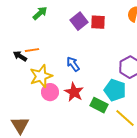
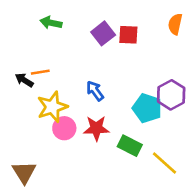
green arrow: (40, 13) -> (51, 23), turned -126
cyan pentagon: (115, 90) -> (147, 108), moved
red star: (74, 92) -> (96, 128), turned -30

